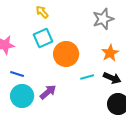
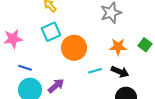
orange star: (110, 53) -> (118, 47), turned 30

